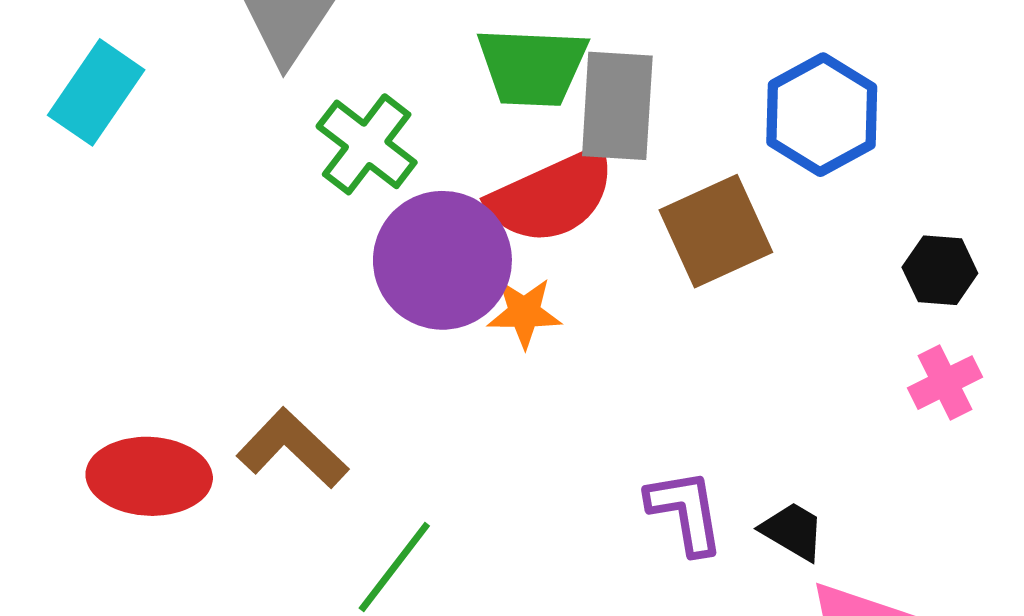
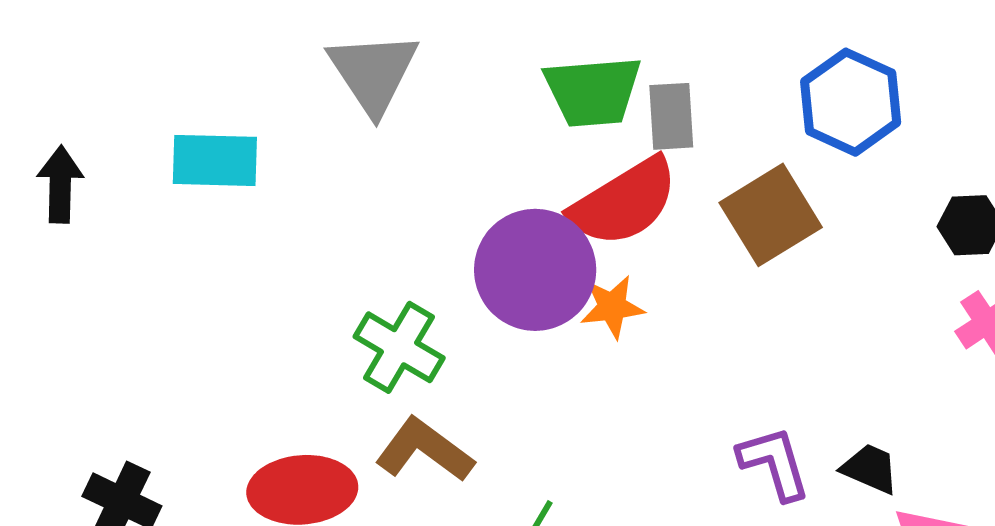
cyan rectangle: (96, 92) -> (215, 160), turned 64
gray rectangle: (617, 106) -> (671, 116), size x0.7
green cross: (367, 144) -> (399, 347), moved

